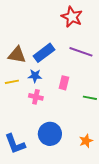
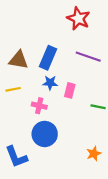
blue rectangle: (44, 53) -> (48, 58), turned -30
blue star: (35, 76) -> (50, 83), moved
blue circle: (50, 134) -> (45, 134), moved

